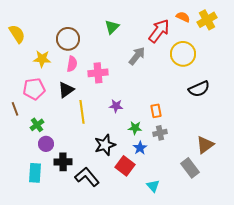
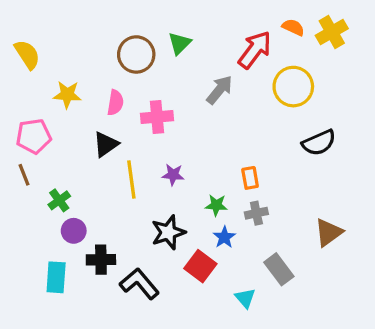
brown circle: (68, 39) -> (136, 54), moved
pink pentagon: (34, 89) -> (34, 136), moved
purple star: (116, 106) -> (173, 175), moved
gray rectangle: (190, 168) -> (279, 269), moved

